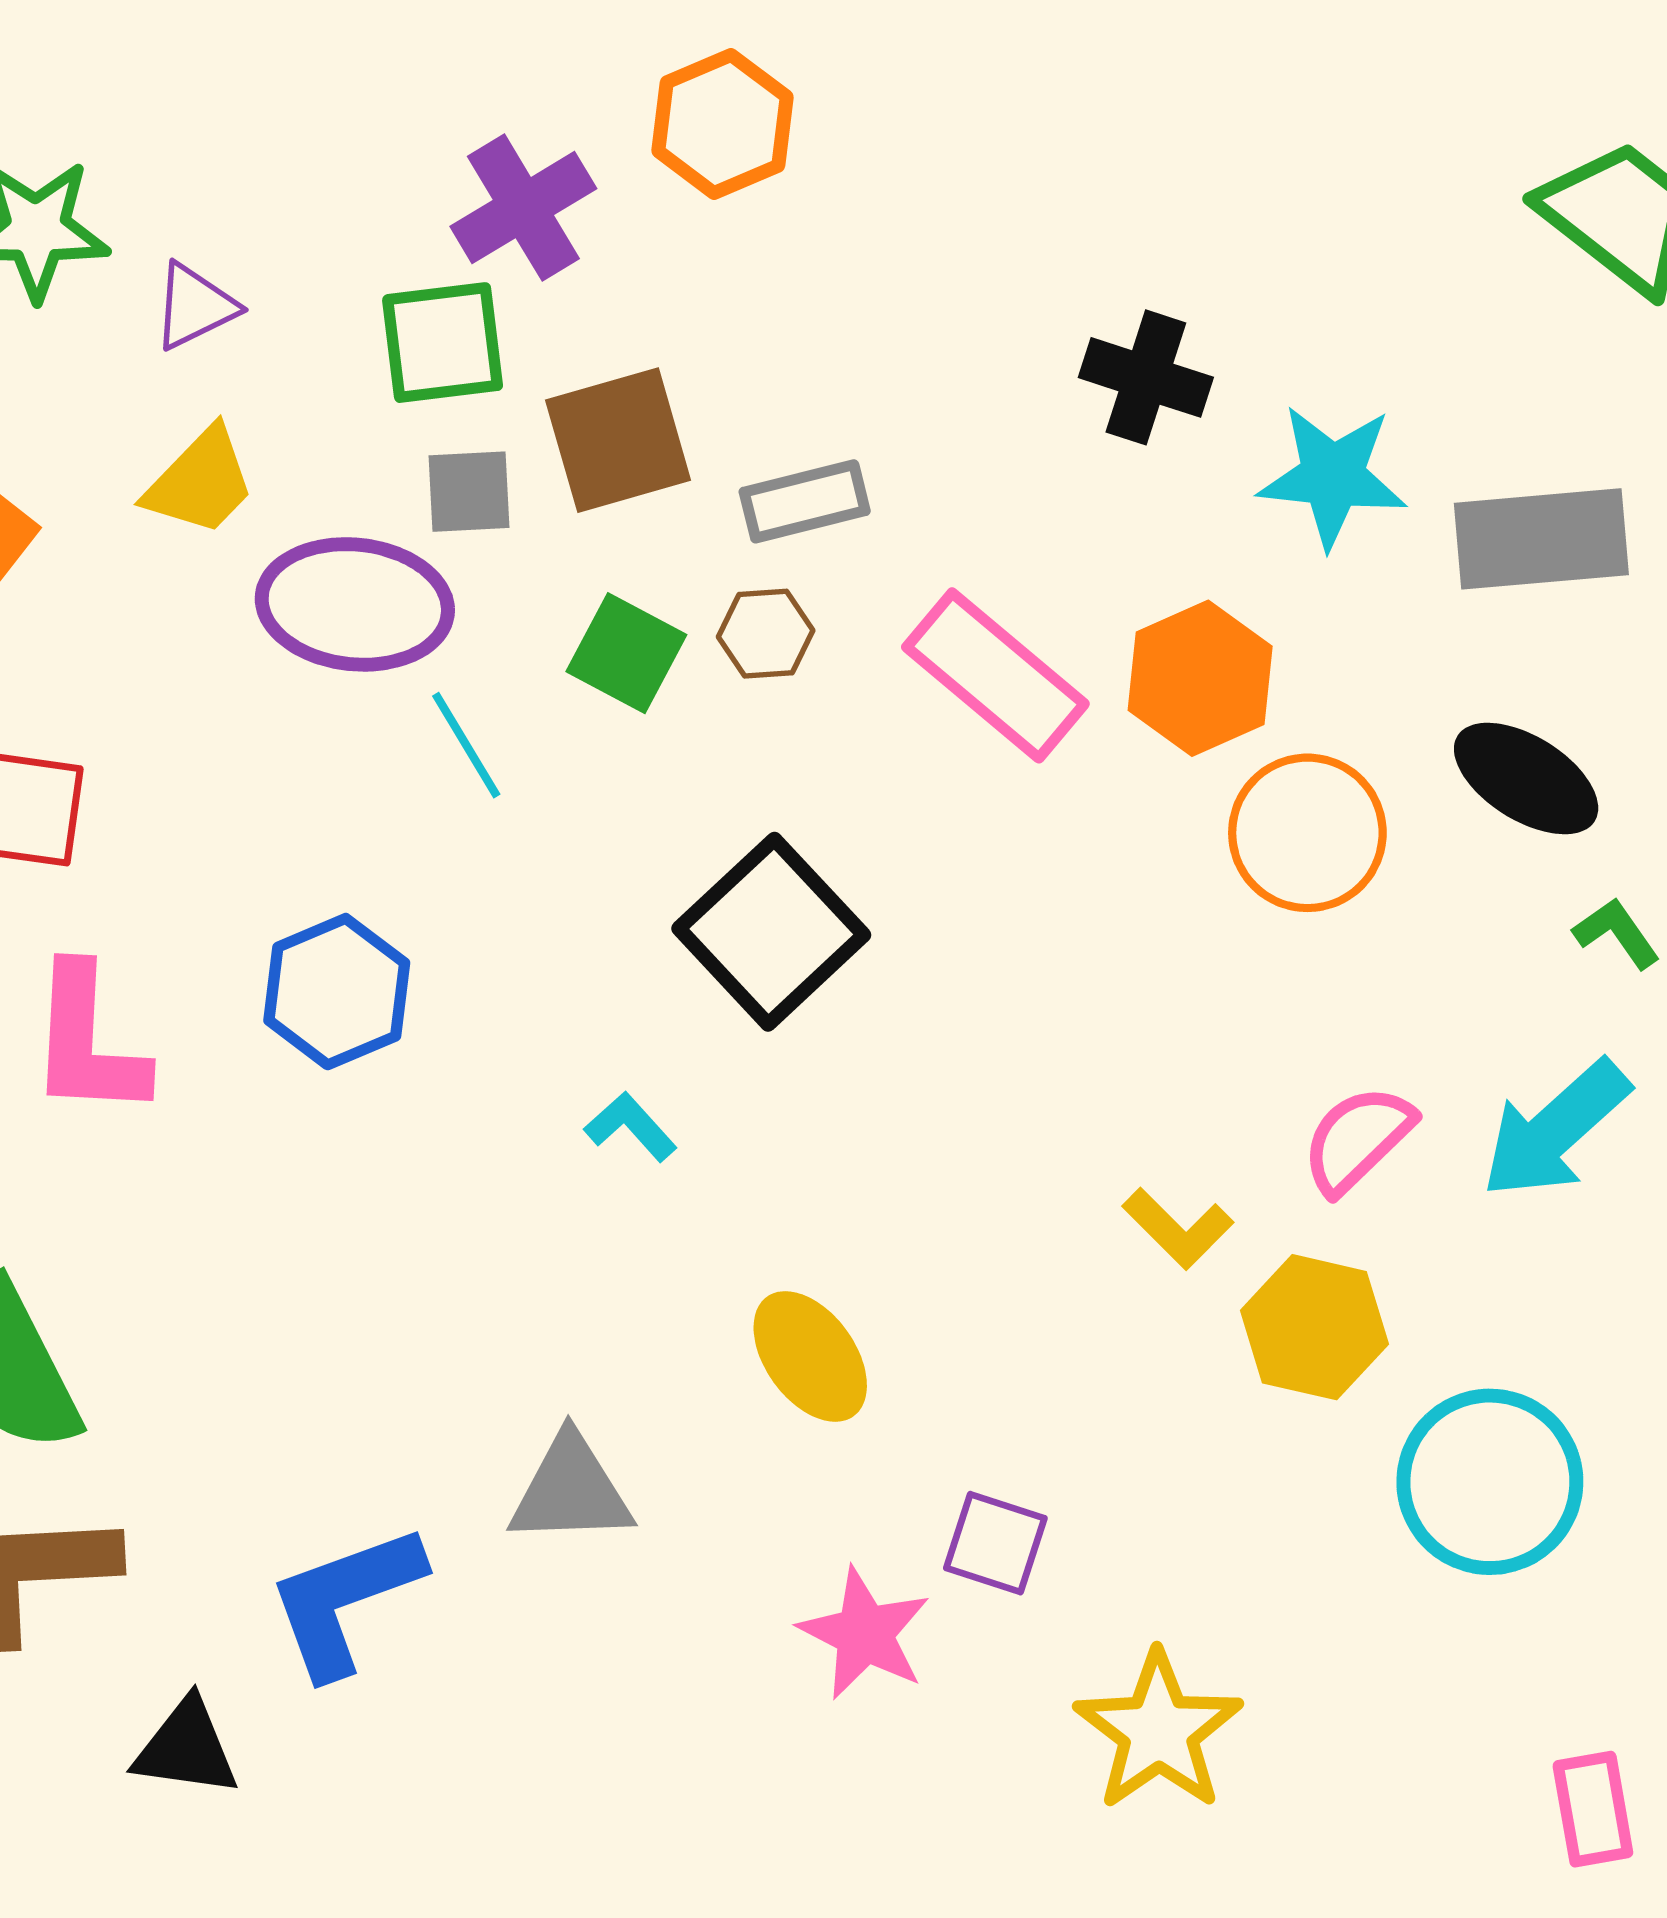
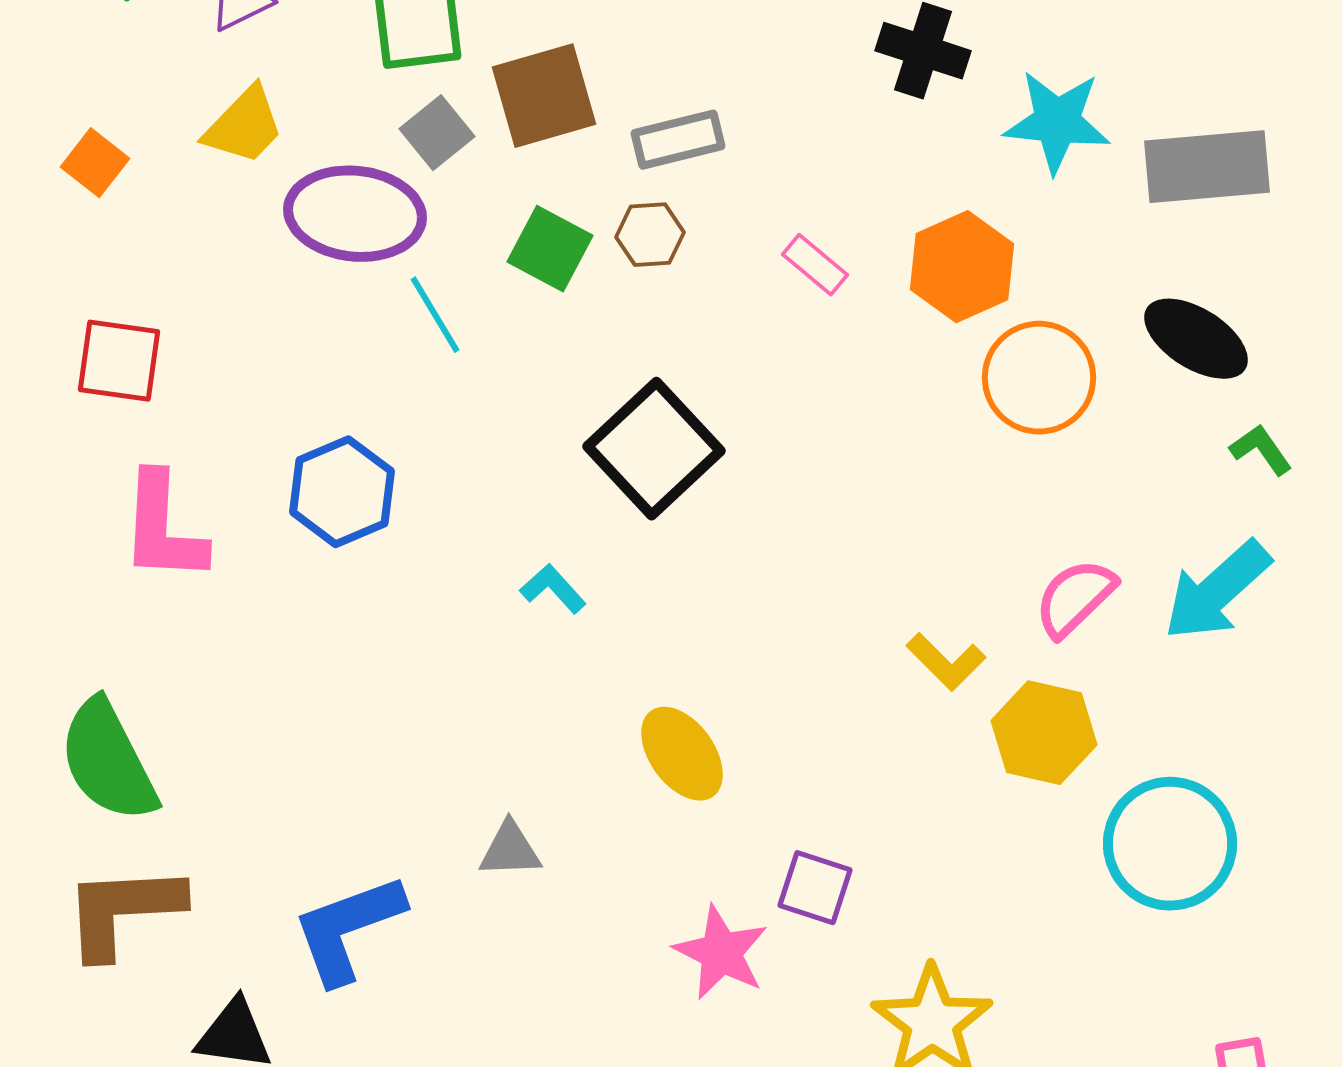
gray square: (469, 492) -> (437, 133), turned -36
pink rectangle: (995, 675) -> (815, 265), size x0.5
gray triangle: (571, 1490) -> (510, 850), size x0.7

